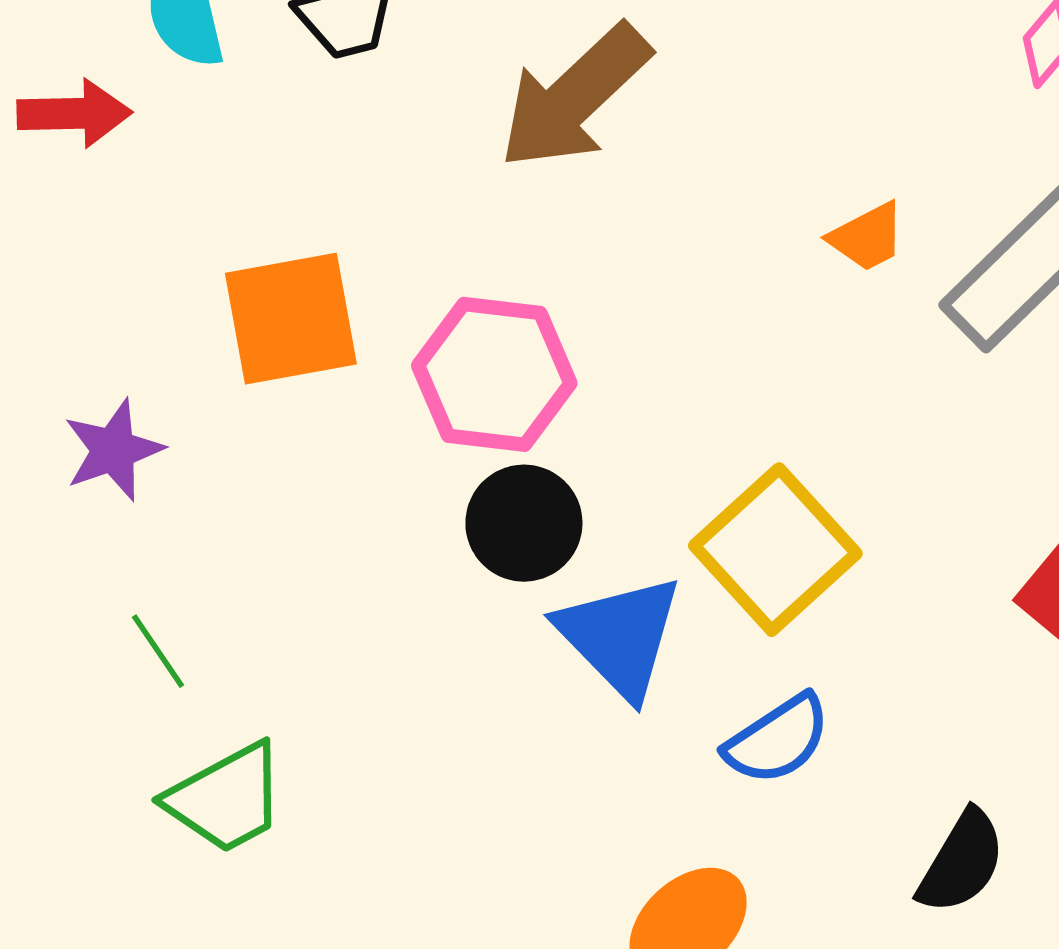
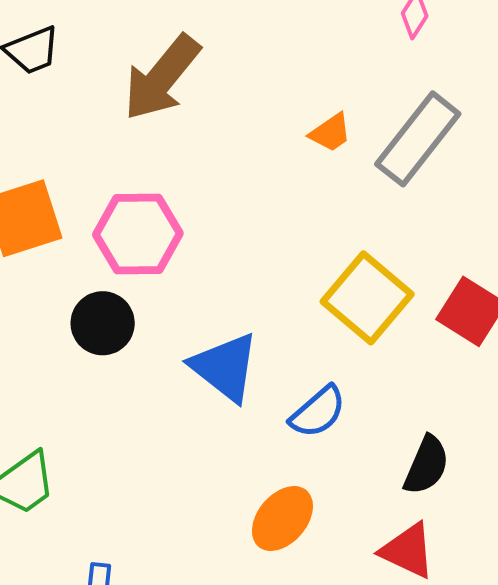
black circle: (524, 523) -> (103, 323), moved
yellow square: (775, 550) -> (367, 298), moved

